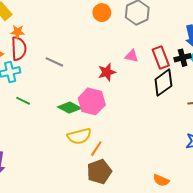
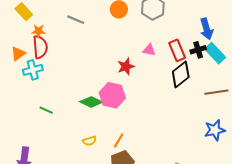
gray line: (54, 62) -> (76, 20), moved
green line: (23, 101) -> (46, 110), moved
yellow semicircle: (79, 136) -> (90, 141), moved, size x0.6

